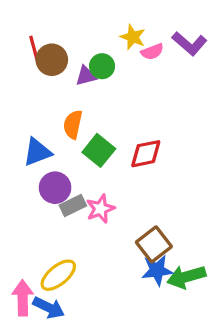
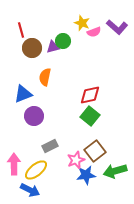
brown circle: (52, 60) -> (32, 48), moved
green square: (99, 150) -> (90, 116), moved
gray rectangle: (73, 205) -> (50, 146), moved
pink star: (100, 209) -> (76, 160), moved
blue star: (157, 270) -> (86, 175), moved
pink arrow: (23, 298) -> (14, 164), moved

